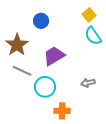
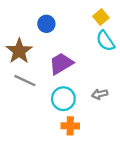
cyan circle: (45, 87) -> (63, 99), moved

